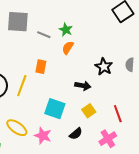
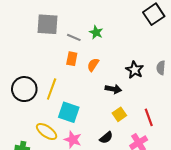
orange semicircle: (68, 48) -> (93, 65), moved
orange rectangle: (41, 67) -> (72, 59), moved
cyan square: (55, 109) -> (69, 112), moved

